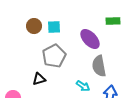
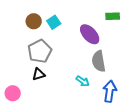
cyan square: (54, 27) -> (54, 22), turned -32
gray pentagon: (54, 56) -> (40, 51), moved

